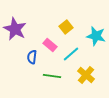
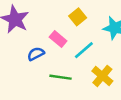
blue semicircle: (32, 57) -> (36, 54), turned 56

